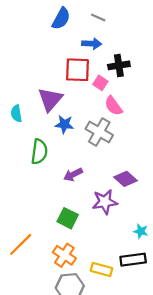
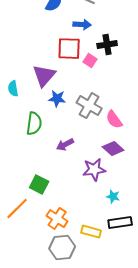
pink semicircle: (113, 106) -> (114, 120), moved
green square: (68, 218) -> (39, 185), moved
cyan star: (141, 231) -> (113, 197), moved

